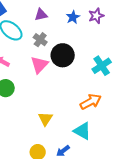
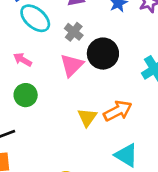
orange arrow: (91, 102) -> (118, 111), moved
yellow triangle: (45, 119) -> (87, 117), moved

